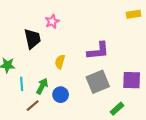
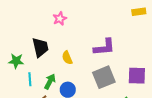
black trapezoid: (32, 39) -> (40, 47), moved
yellow semicircle: (60, 62) -> (67, 58), turned -40

